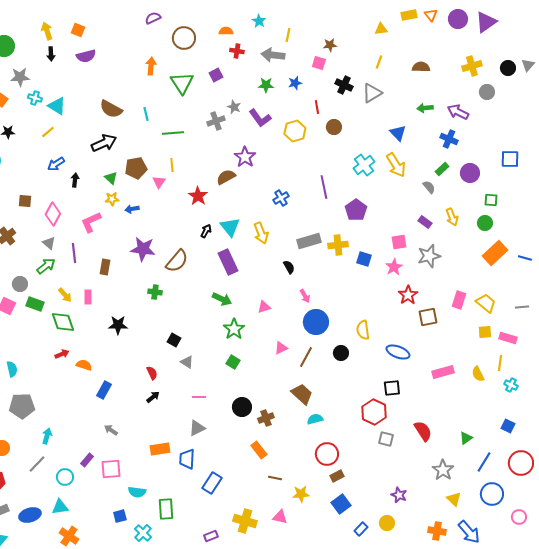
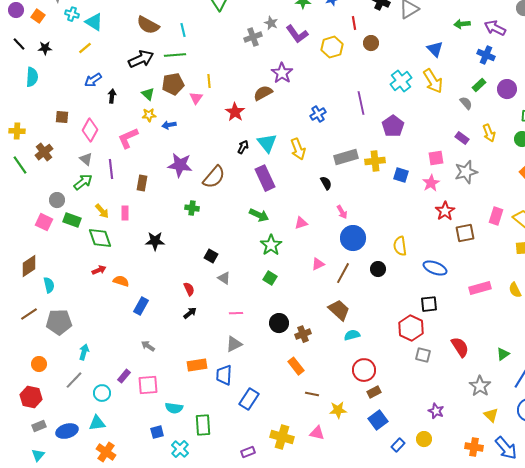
green line: (173, 133) -> (175, 55), moved

